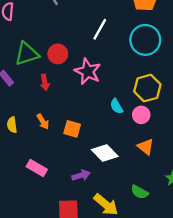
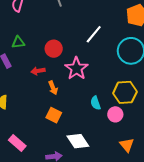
green triangle: (27, 54) -> (18, 42), moved, size x0.6
red arrow: (45, 82) -> (38, 71), turned 80
orange arrow: (43, 122) -> (53, 88), moved
orange triangle: (146, 147) -> (127, 145), moved

